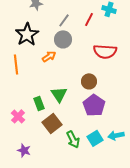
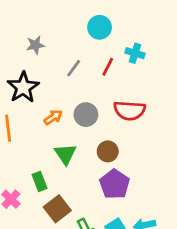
gray circle: (63, 39) -> (86, 115), moved
green triangle: (59, 94) -> (65, 154), moved

